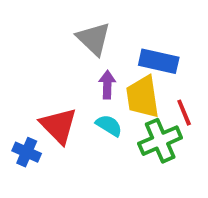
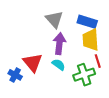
blue rectangle: (159, 61) -> (87, 22), moved
purple arrow: (107, 85) -> (59, 44), size x1.5
yellow trapezoid: (143, 97) -> (91, 40), moved

